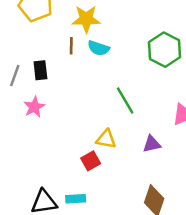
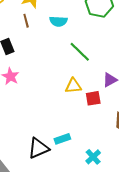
cyan semicircle: (98, 48) -> (58, 21), moved
red square: (91, 161) -> (93, 98), moved, turned 35

